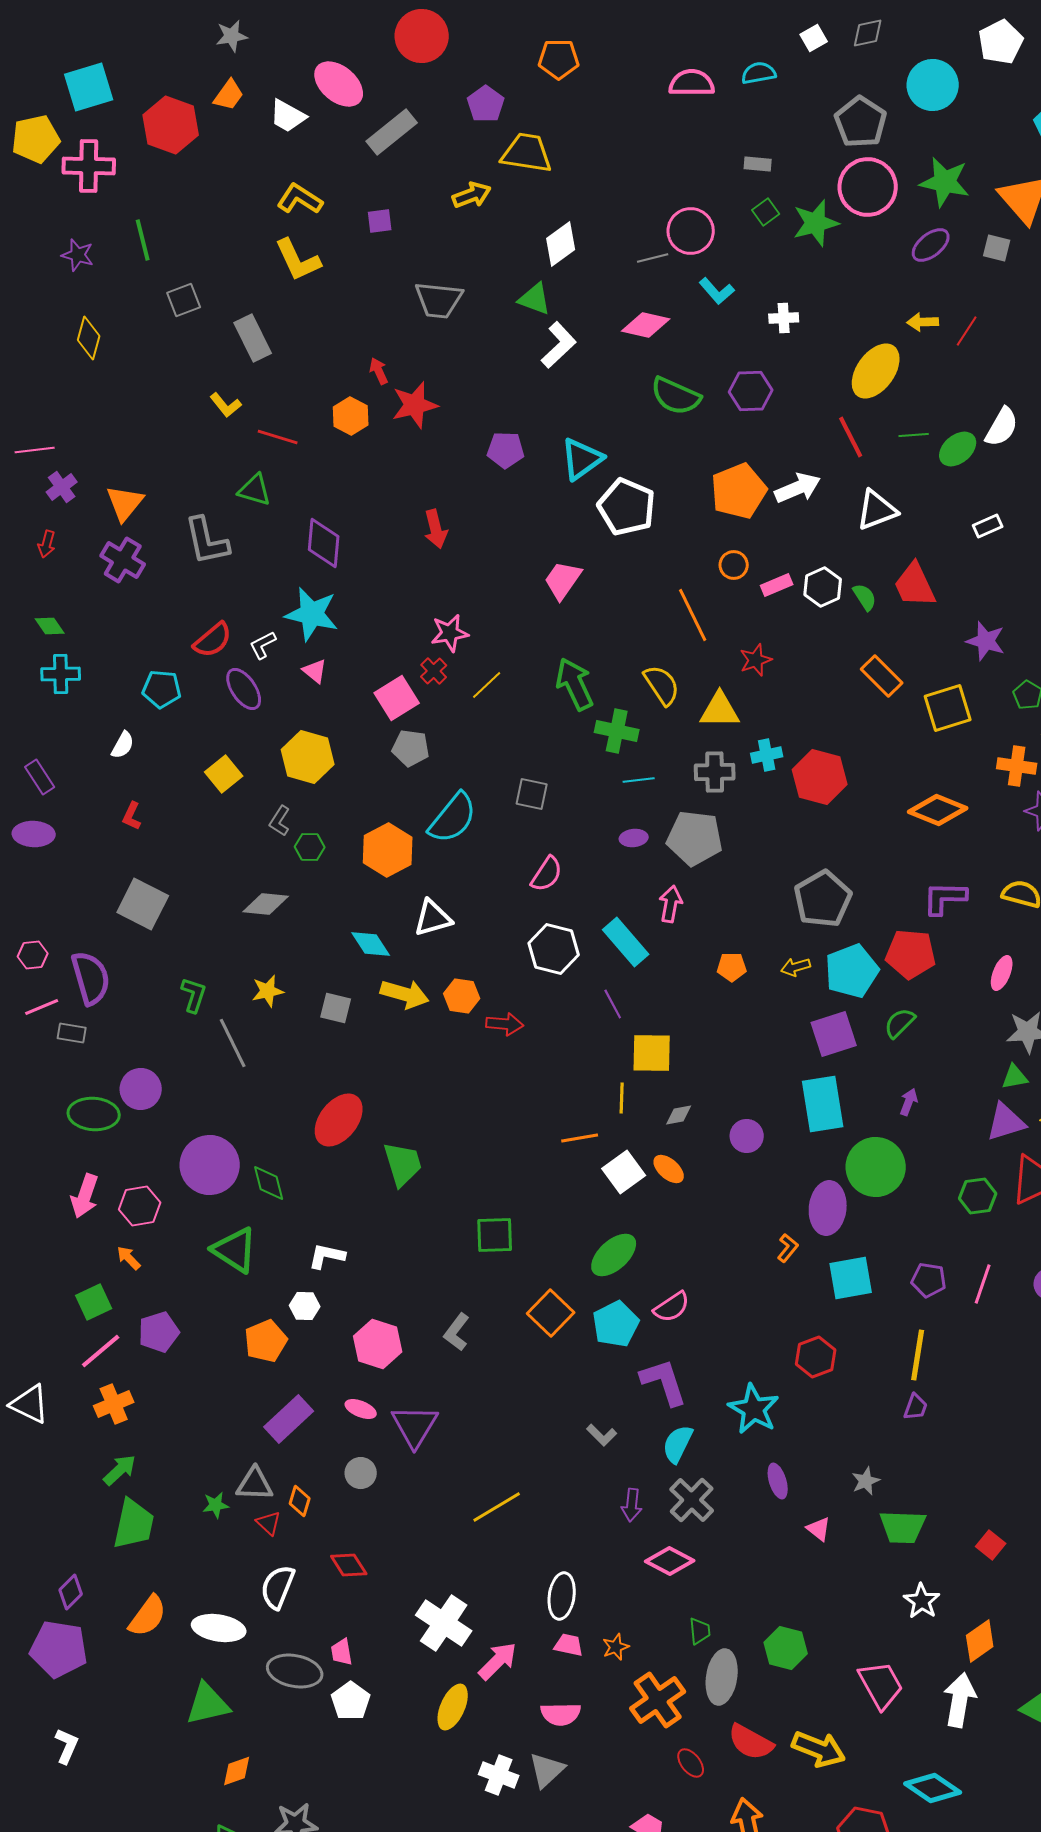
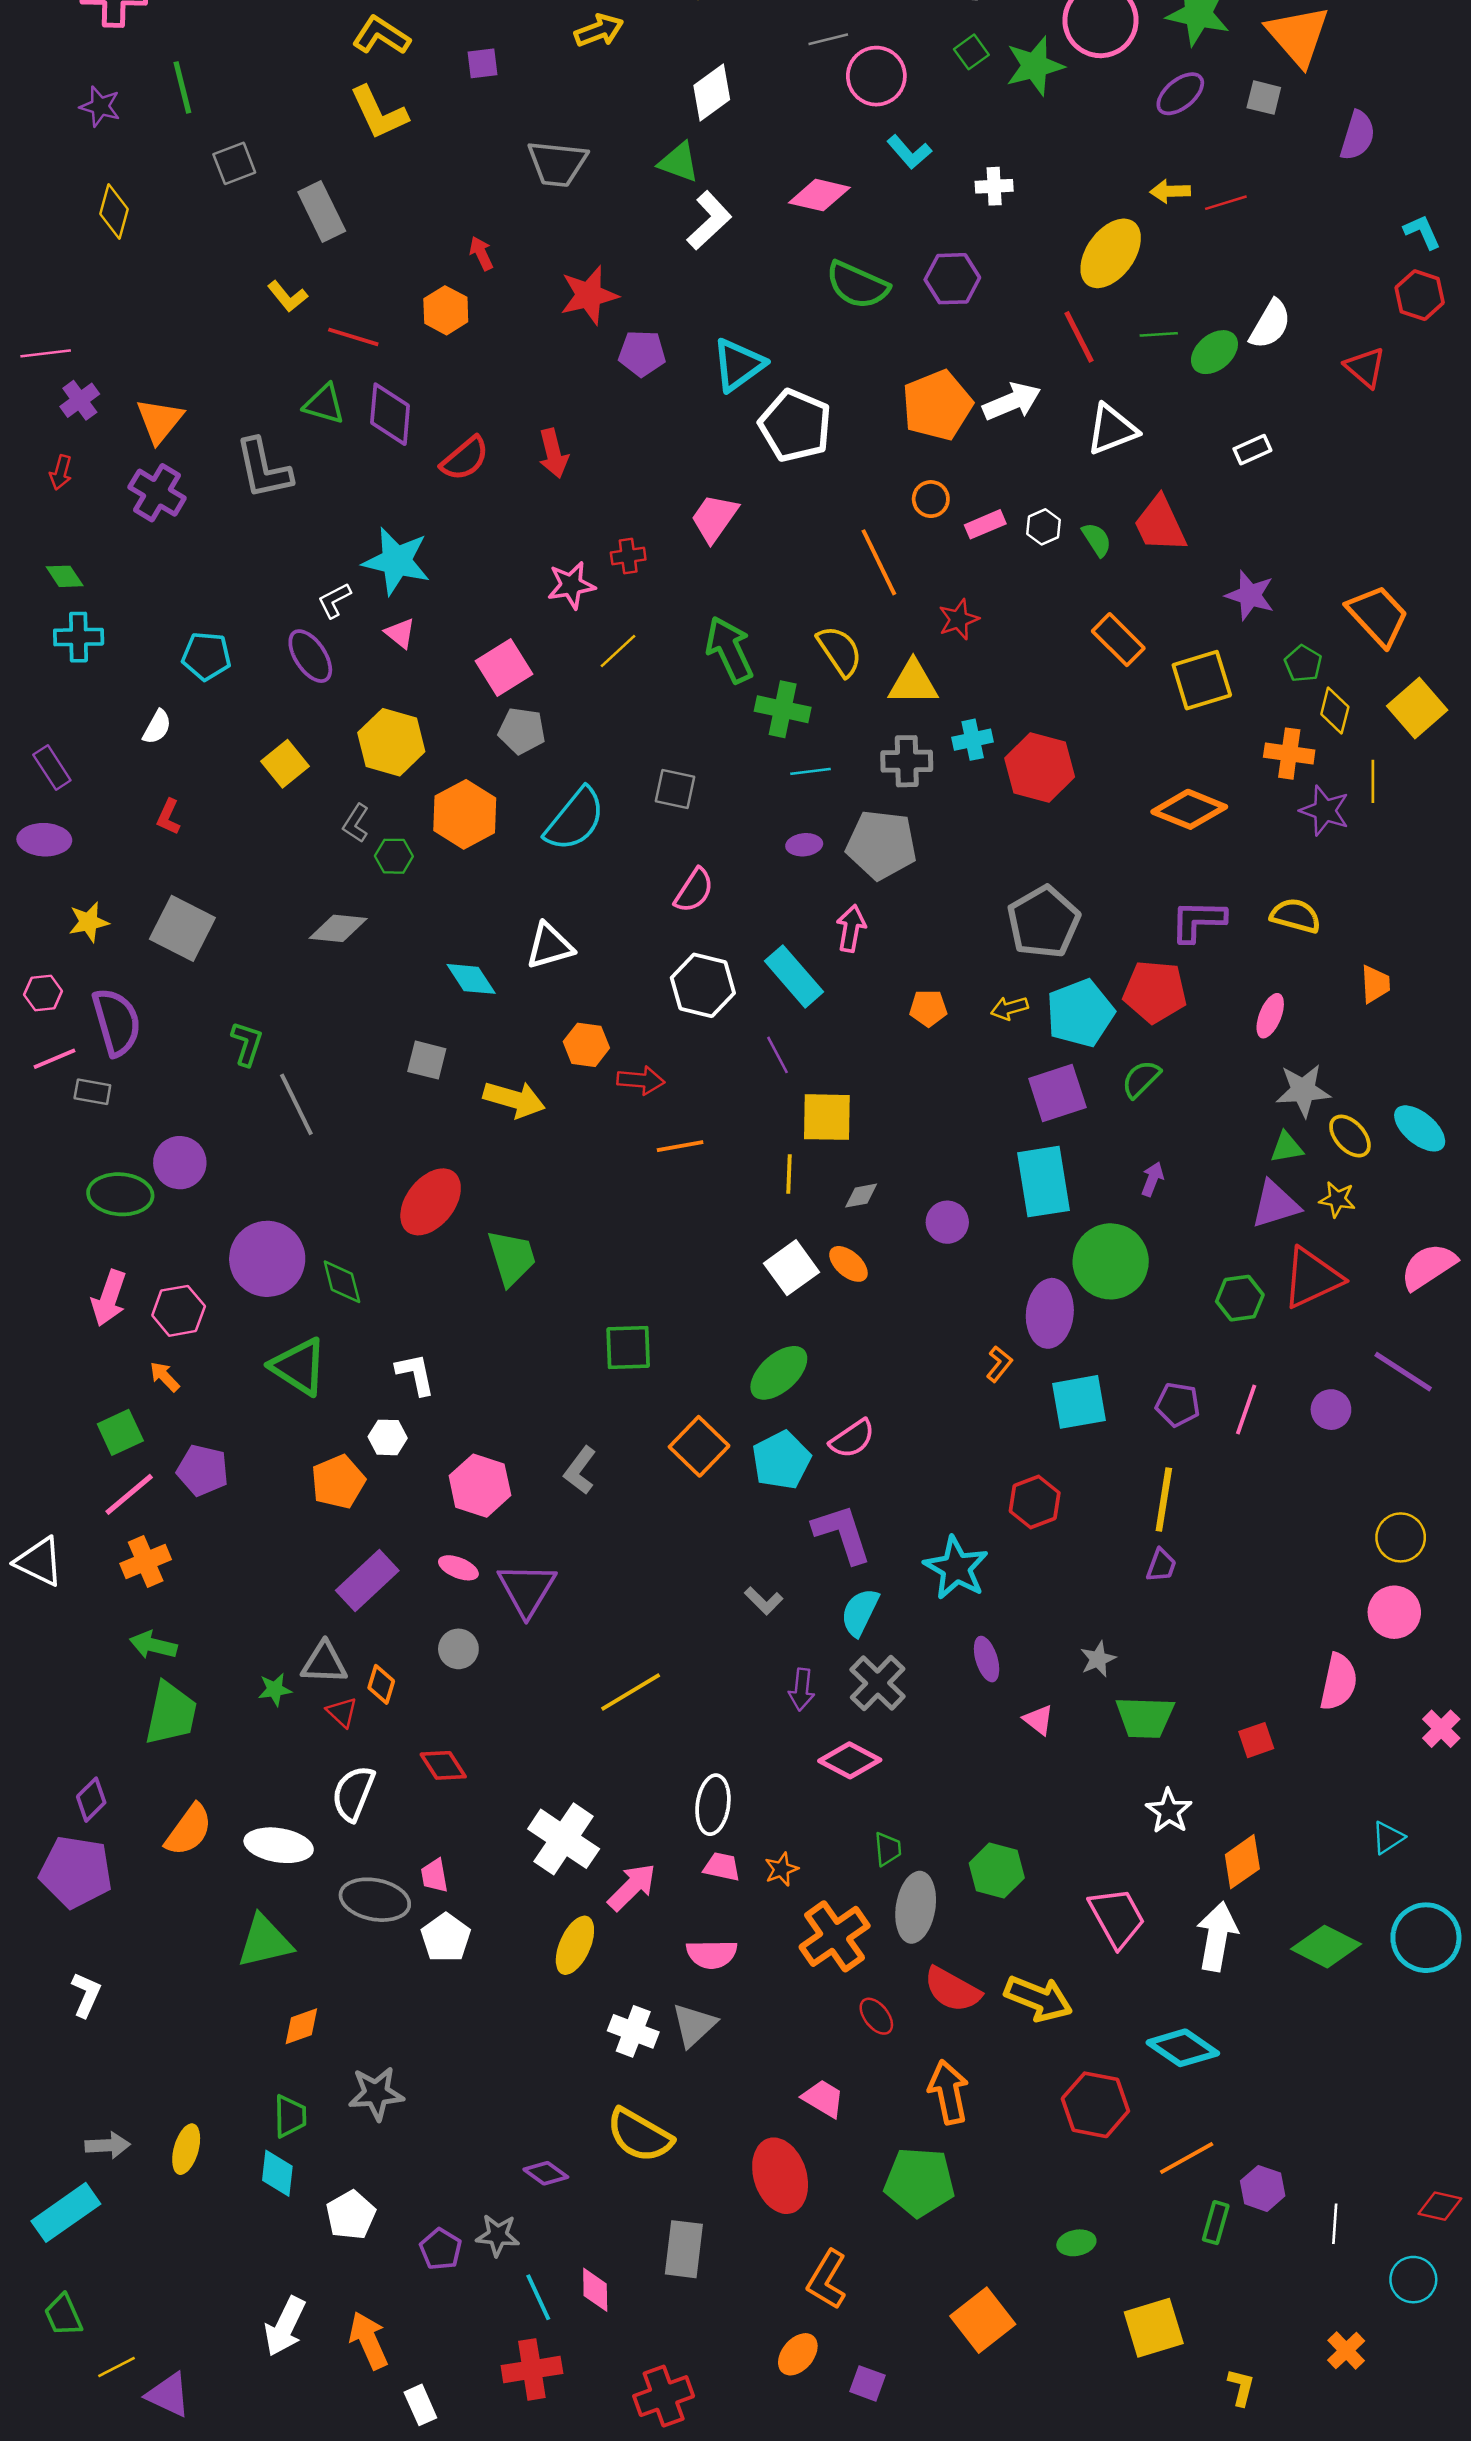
gray line: (653, 258) -> (828, 39), moved
red line: (967, 331) -> (1226, 203), turned 40
red star: (415, 405) -> (589, 295), moved
purple diamond: (324, 543) -> (390, 414), moved
white hexagon: (823, 587) -> (1044, 527), size x0.7
red semicircle: (213, 640) -> (465, 458), moved
red cross: (434, 671) -> (628, 556), moved, turned 36
orange hexagon: (388, 850) -> (465, 814), moved
yellow star: (268, 991) -> (89, 922), moved
yellow arrow: (405, 994) -> (514, 1099), moved
orange line: (580, 1138) -> (680, 1146), moved
white L-shape: (327, 1256) -> (415, 1374), turned 66
purple pentagon: (159, 1332) -> (203, 1470), turned 30
green arrow: (120, 1470) -> (153, 1645), turned -123
red square: (991, 1545) -> (1256, 1740), turned 32

